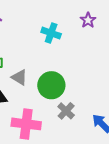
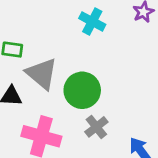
gray triangle: (19, 77) -> (42, 74), size x1.5

